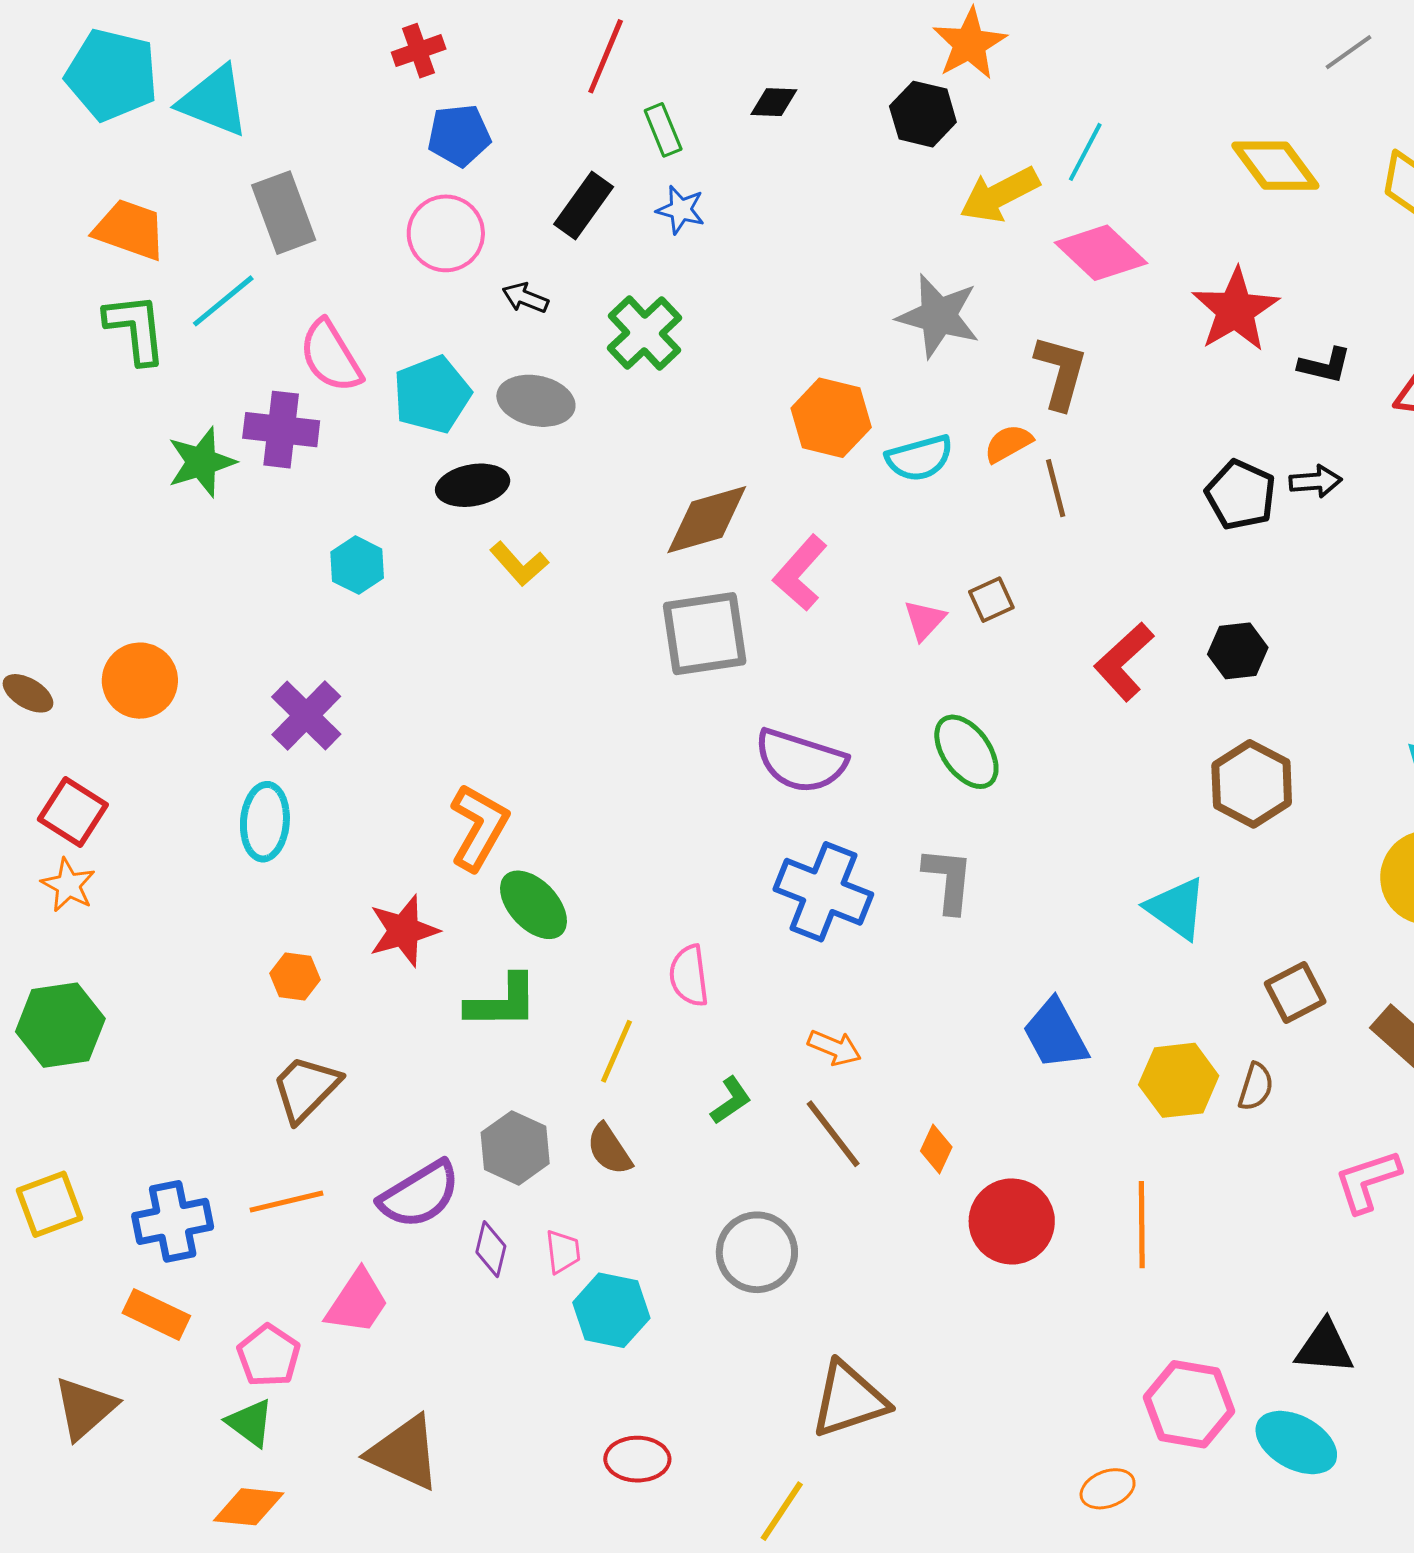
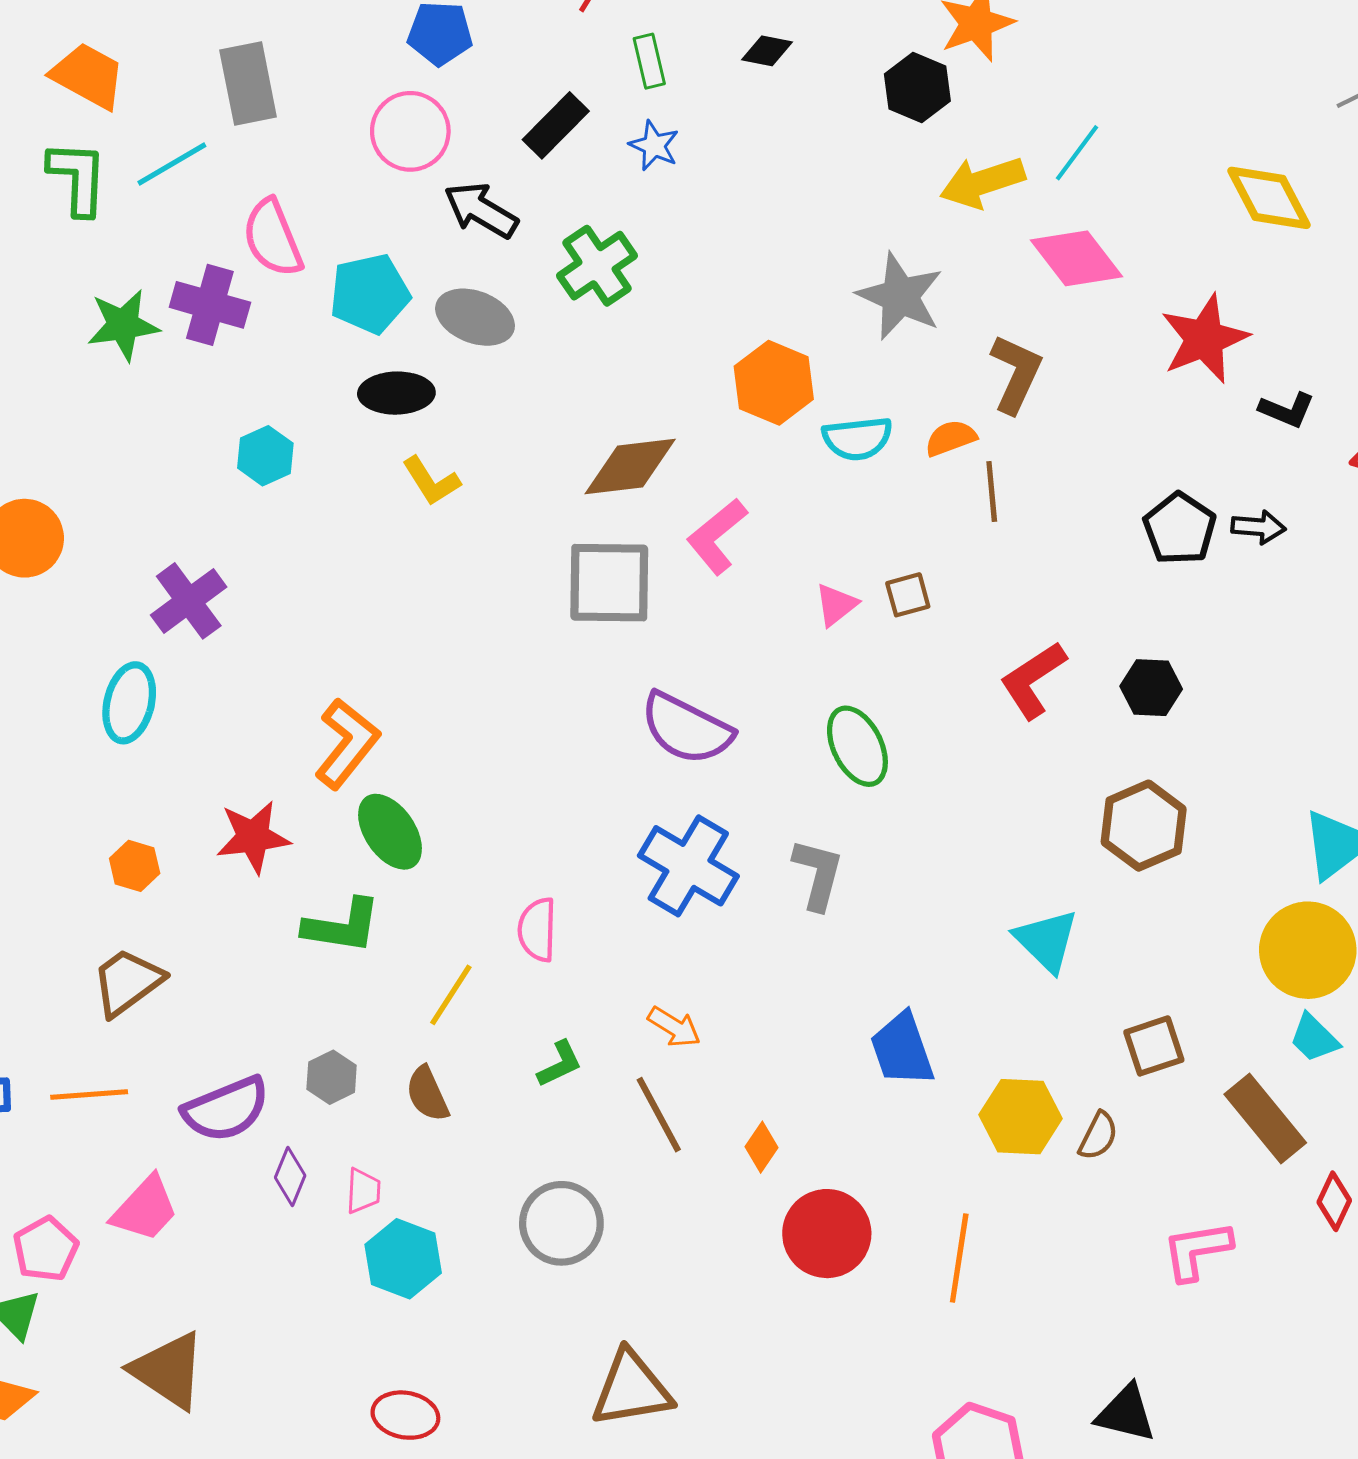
black arrow: (525, 298) -> (481, 210), size x1.6
gray hexagon: (515, 1148) -> (332, 1077), size x0.7

